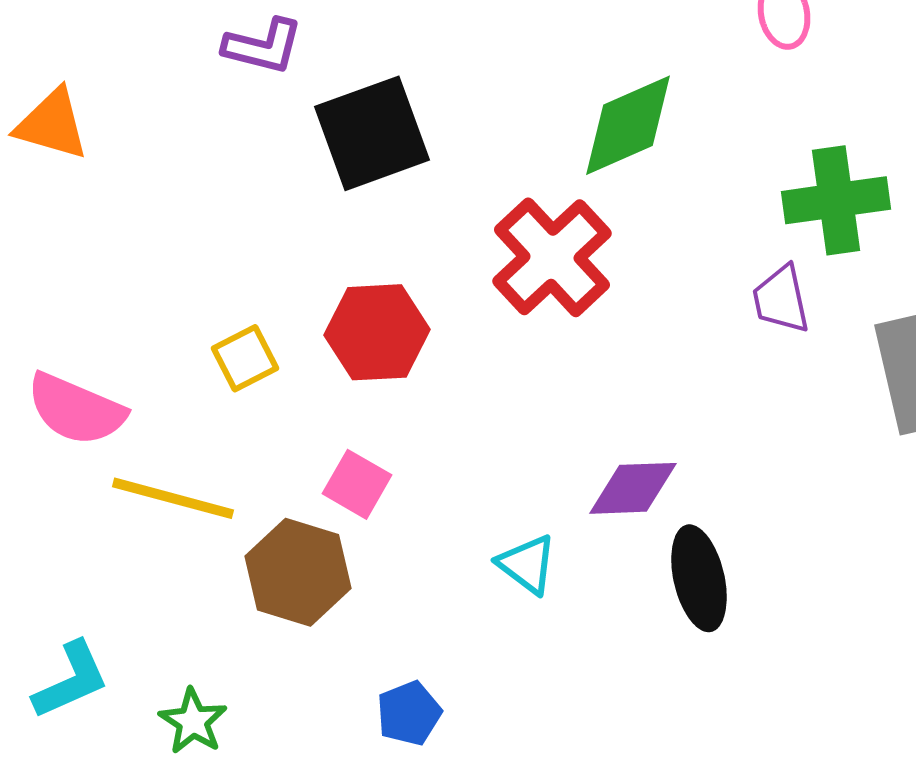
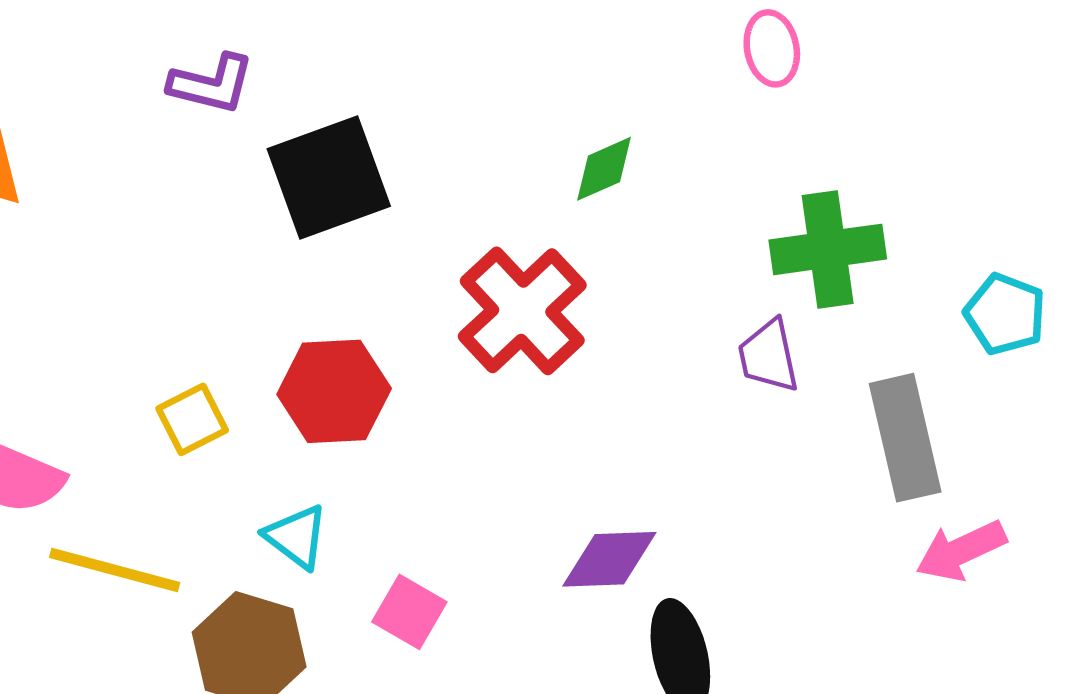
green diamond: (628, 125) -> (604, 169), size x0.6
pink square: (357, 484) -> (409, 612), moved
cyan triangle: (527, 564) -> (296, 537), moved

